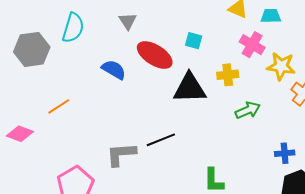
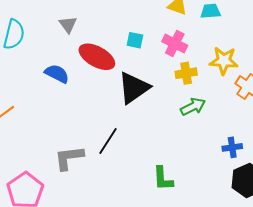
pink cross: (252, 45) -> (175, 44), moved
yellow cross: (228, 75) -> (186, 73), moved
black triangle: (190, 88) -> (134, 88), turned -30
black line: (161, 140) -> (108, 141), turned -32

